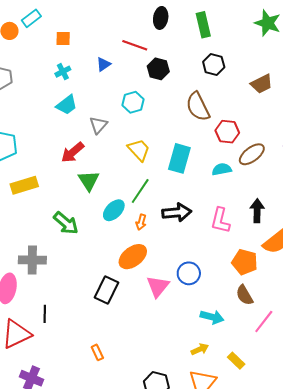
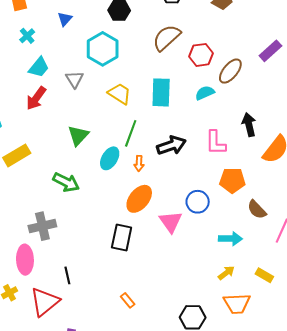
cyan hexagon: (133, 102) -> (103, 49), size x1.5
brown semicircle: (198, 107) -> (167, 38), turned 88
red arrow: (73, 152) -> (36, 98), moved
green triangle: (89, 181) -> (78, 135), turned 30
orange pentagon: (245, 262) -> (232, 180), moved

